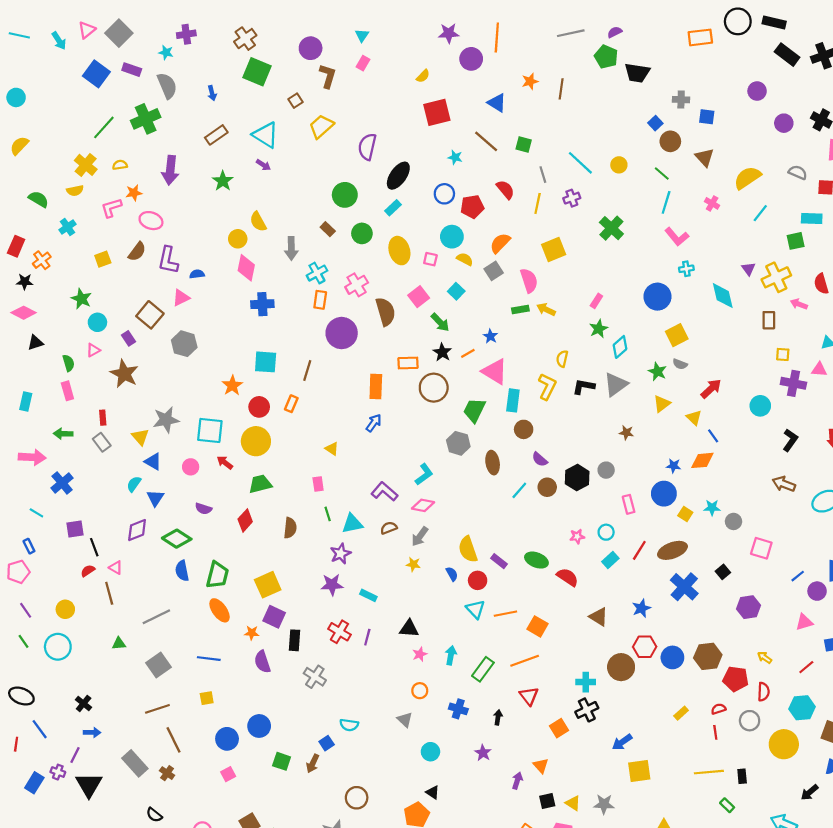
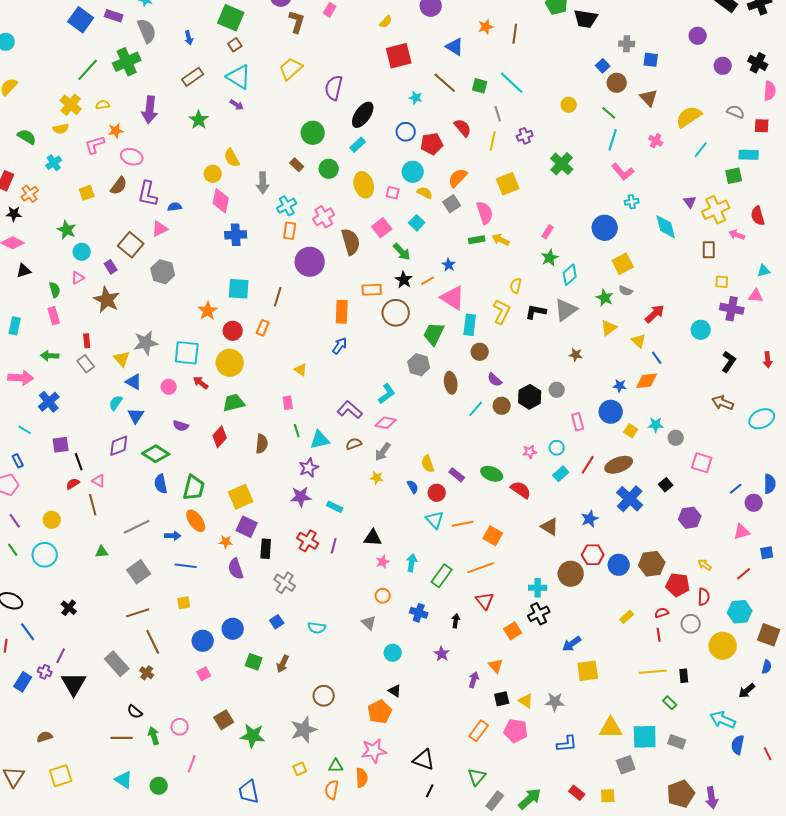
brown square: (296, 101) -> (235, 45), moved
cyan line: (580, 163) -> (512, 83), moved
yellow semicircle: (468, 549) -> (428, 464), size x0.7
blue arrow: (92, 732) -> (173, 536), moved
blue square: (327, 743) -> (277, 622), moved

